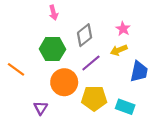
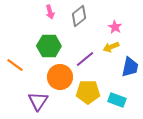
gray diamond: (85, 35) -> (79, 16), moved
purple triangle: (41, 108) -> (38, 101), size x1.5

